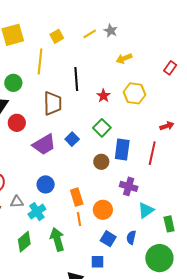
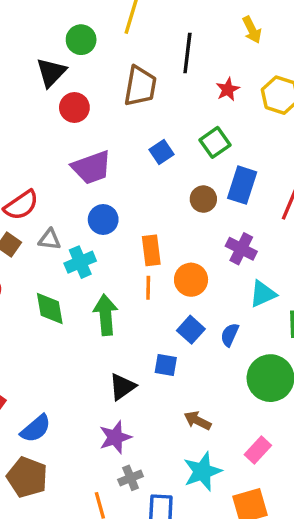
yellow arrow: (124, 58) -> (252, 30), moved, turned -105
purple trapezoid: (44, 144) -> (92, 167), moved
green diamond: (24, 242) -> (50, 309), turned -70

